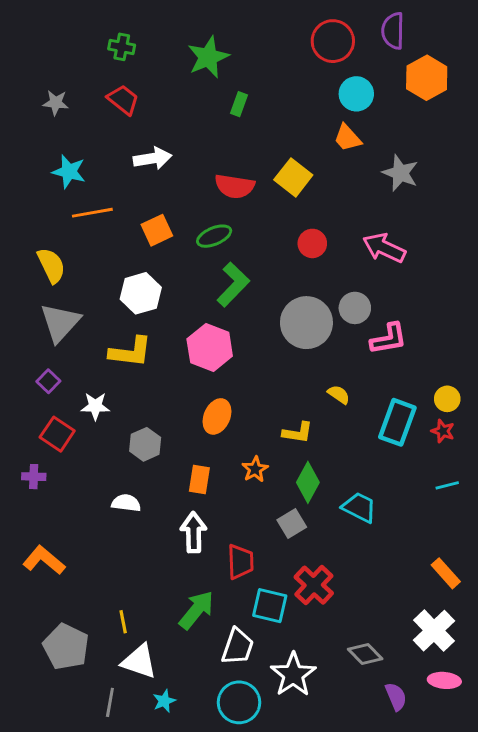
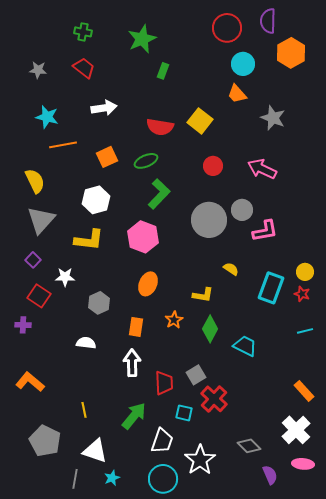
gray square: (292, 524) -> (196, 375), moved
cyan square: (270, 606) -> (184, 413), size x0.7
yellow line: (123, 622) -> (84, 410), moved

